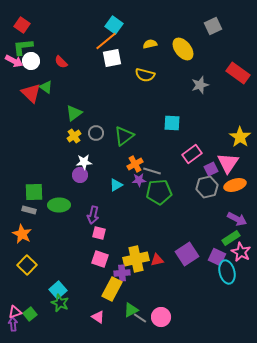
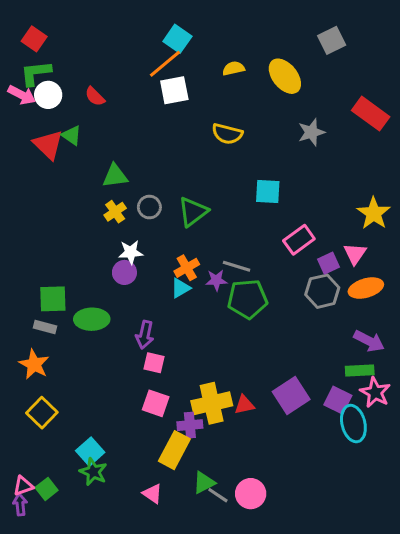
yellow semicircle: (145, 75) -> (227, 134), moved
green triangle: (74, 113) -> (115, 176), turned 30
pink triangle: (228, 163) -> (355, 254), size x0.7
orange cross: (135, 164) -> (187, 268), moved
green rectangle: (231, 238) -> (360, 371), turned 30

